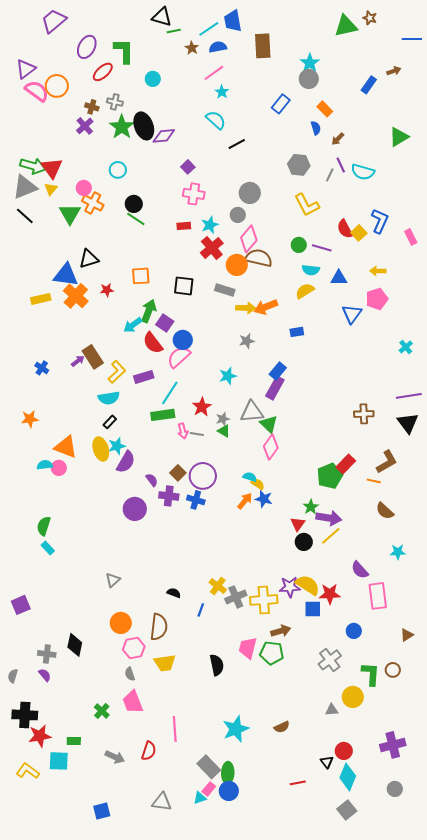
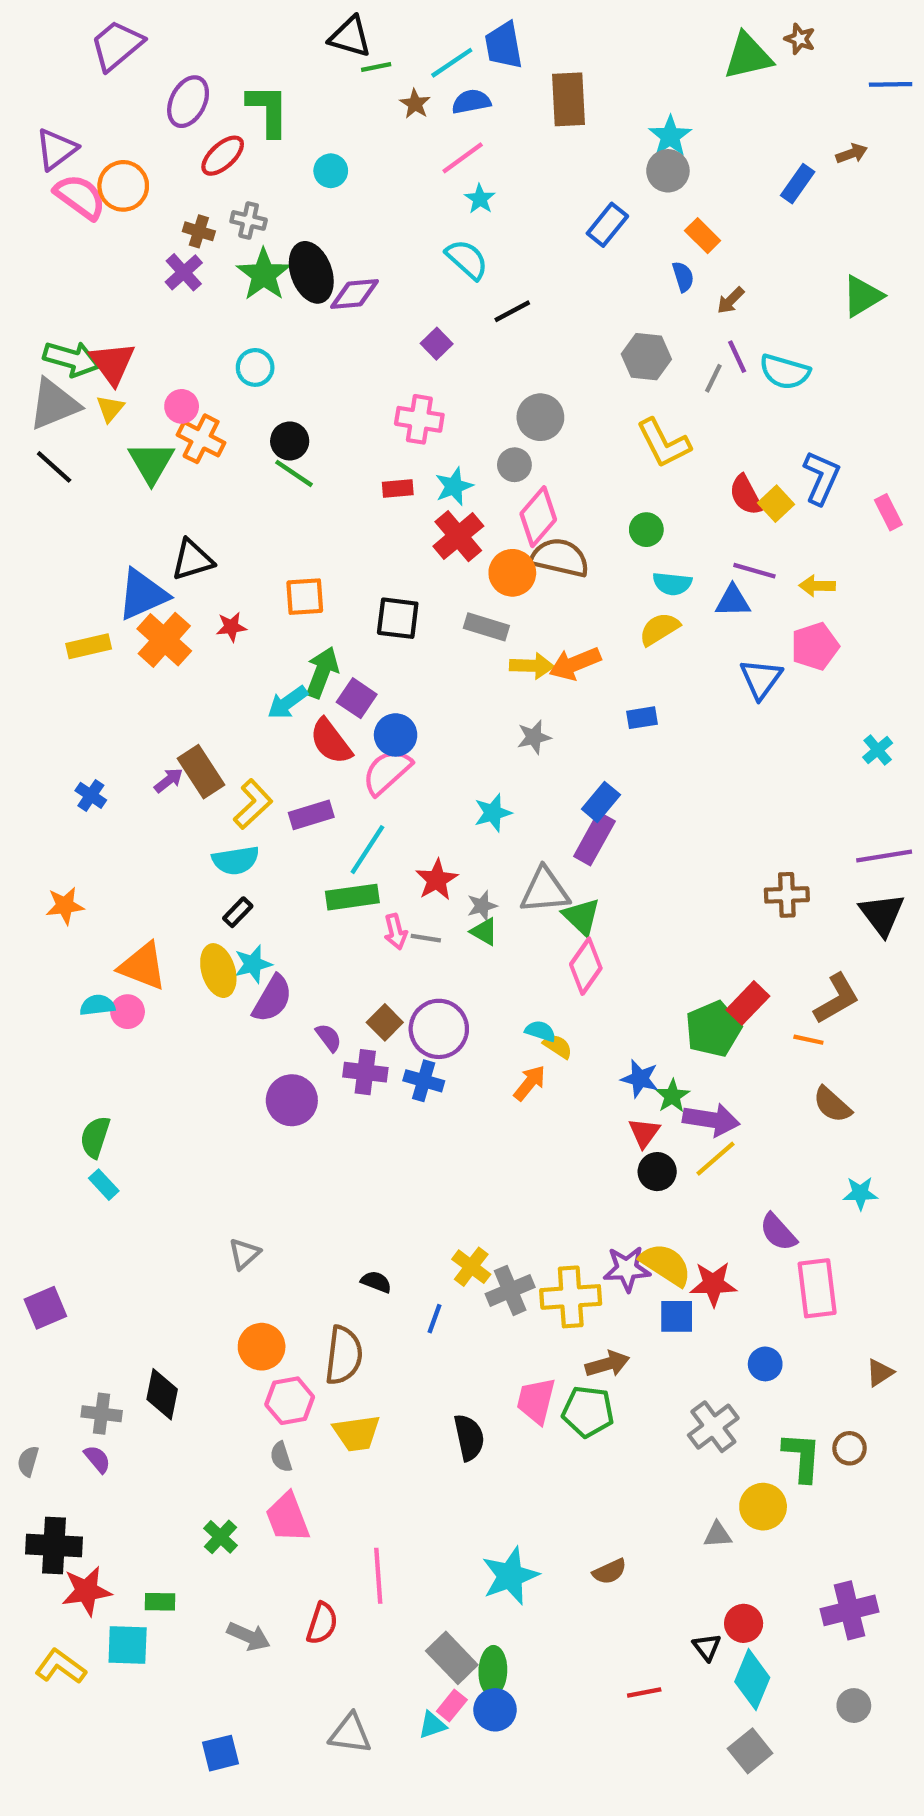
purple square: (188, 167) -> (437, 344), moved
purple line: (322, 248) -> (754, 571), moved
blue triangle: (66, 275) -> (143, 594), turned -32
blue star: (264, 499) -> (640, 1079), moved

